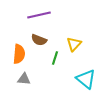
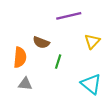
purple line: (39, 15) -> (69, 16), moved
yellow triangle: (74, 44) -> (92, 41), moved

